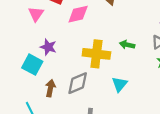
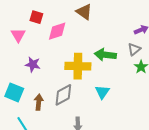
green arrow: (127, 45) -> (105, 55), size x1.5
cyan square: (32, 65) -> (14, 92), moved

